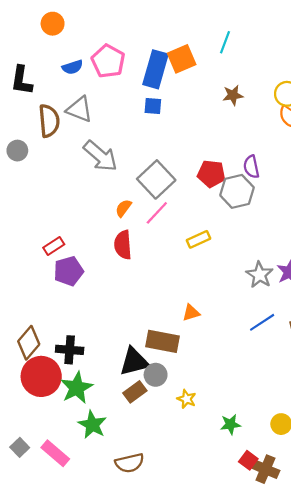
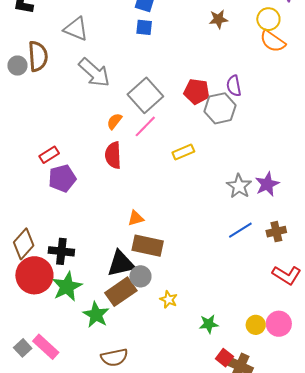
brown semicircle: (49, 121) -> (38, 56), moved
orange triangle: (191, 313) -> (136, 218), moved
brown rectangle: (135, 392) -> (121, 292), size x1.4
green star: (92, 425) -> (96, 315), moved
gray square: (20, 447) -> (23, 348), moved

